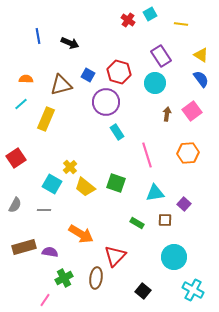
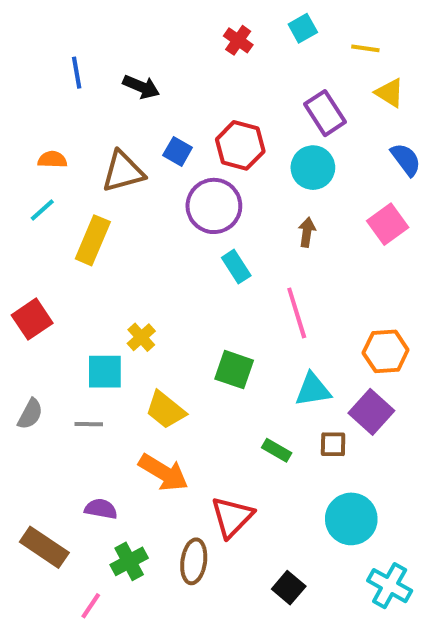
red cross: (128, 20) -> (238, 40), moved
yellow triangle: (201, 55) -> (390, 93), moved
brown arrow: (167, 114) -> (307, 232), moved
orange hexagon: (188, 153) -> (386, 351), moved
cyan square: (52, 184) -> (105, 372), turned -30
yellow trapezoid: (85, 187) -> (165, 410), moved
purple square: (184, 204) -> (371, 412), size x1.5
brown rectangle: (24, 247) -> (44, 547), moved, turned 50

